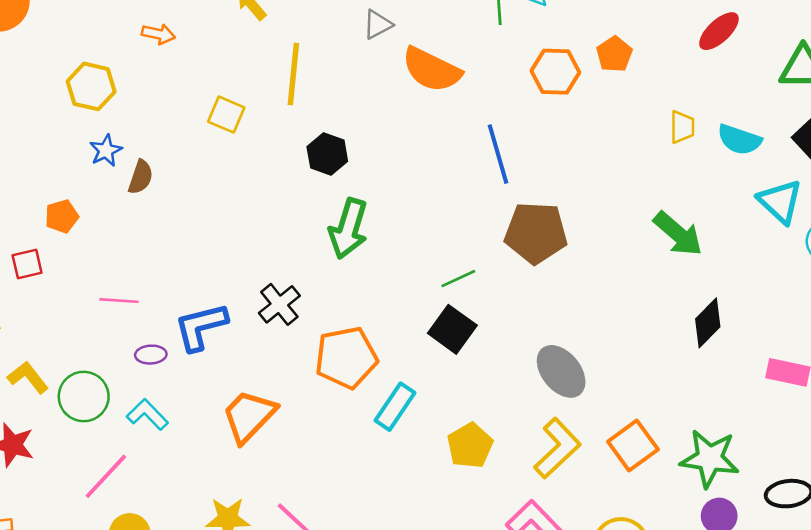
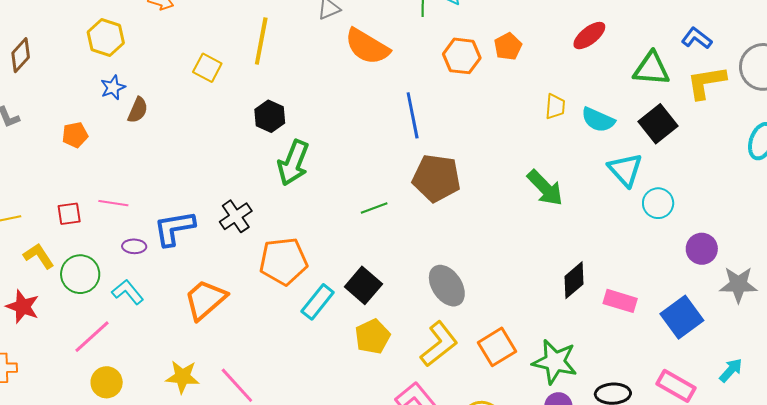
black hexagon: (327, 154) -> (270, 116), moved
red square: (27, 264) -> (69, 214), moved
black diamond: (708, 323) -> (574, 280), moved
black square: (452, 329) -> (363, 285), moved

